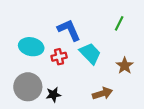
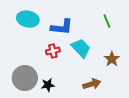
green line: (119, 23) -> (107, 21), turned -48
blue L-shape: (69, 30) -> (62, 27), turned 120
cyan ellipse: (31, 47) -> (28, 19), moved

